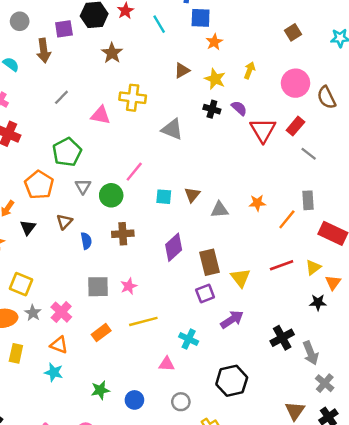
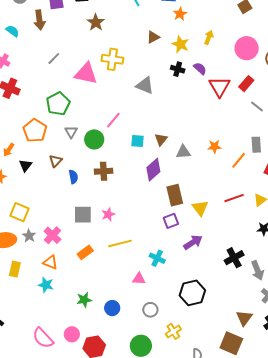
pink triangle: (101, 115) -> (86, 73), size x1.4
purple diamond: (174, 247) -> (153, 170), moved

